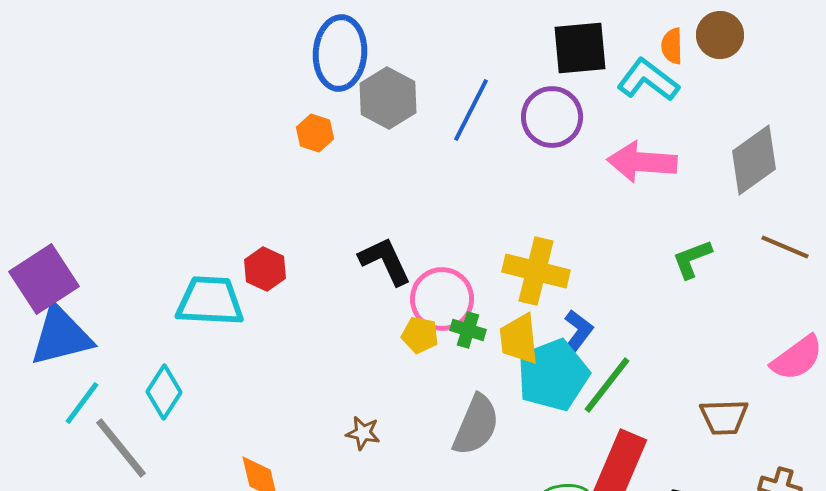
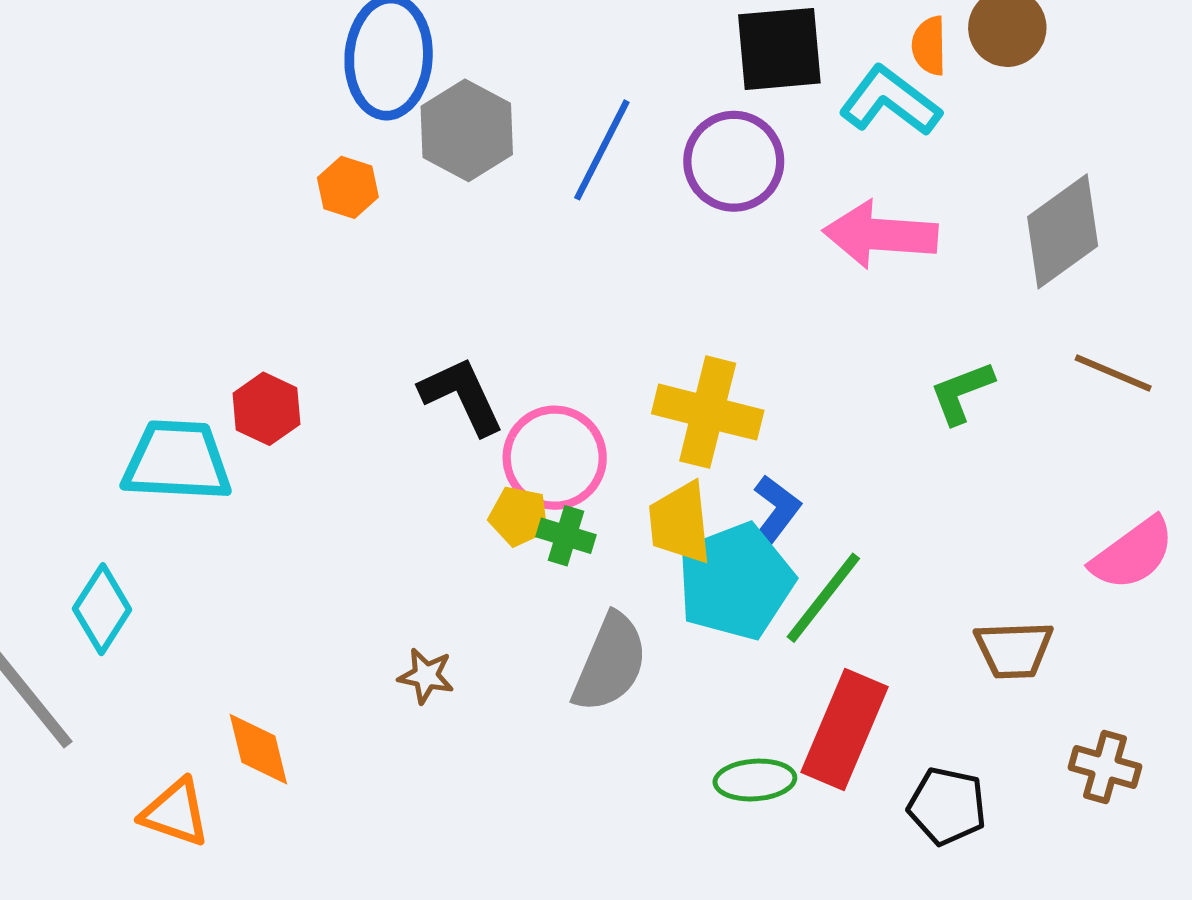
green cross: (468, 330) -> (566, 536), moved

